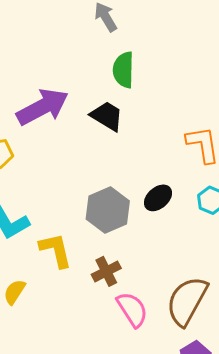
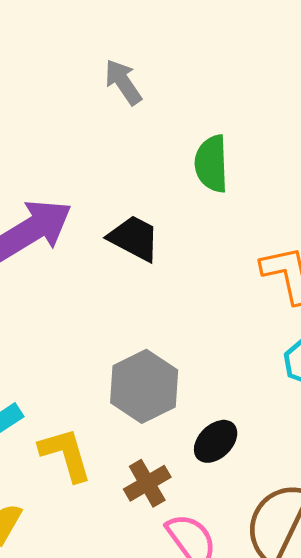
green semicircle: (123, 70) -> (211, 164), moved
black ellipse: (158, 198) -> (216, 441), moved

